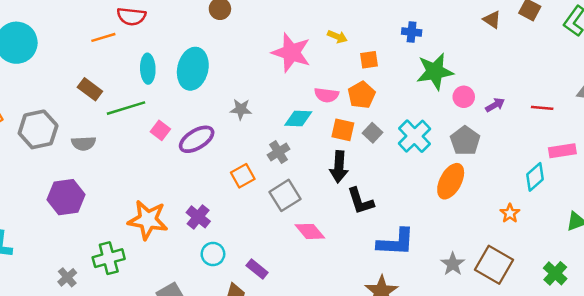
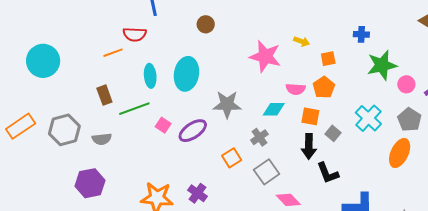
brown rectangle: (90, 89) -> (104, 95), turned 36
gray star: (241, 109) -> (227, 104), size x1.6
gray square: (372, 133) -> (333, 133), moved

